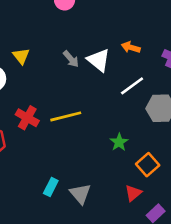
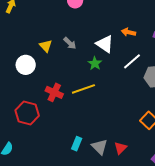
gray arrow: (71, 59) -> (70, 43), moved
green star: (119, 142) -> (95, 63), moved
red triangle: (133, 193) -> (120, 148), moved

